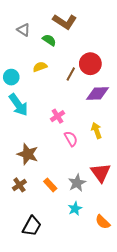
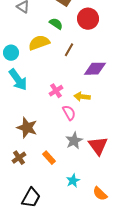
green semicircle: (49, 40) -> (56, 24), moved
red circle: (90, 64) -> (88, 19), moved
yellow semicircle: (40, 67) -> (39, 43), size x1.5
yellow arrow: (97, 131) -> (82, 97), moved, turned -63
gray star: (77, 183) -> (74, 141), moved

